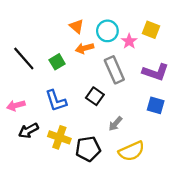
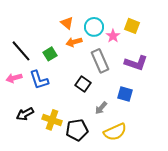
blue L-shape: (56, 101) -> (39, 80), moved
pink arrow: (16, 105) -> (14, 78), moved
blue square: (156, 105) -> (125, 94), moved

